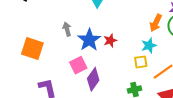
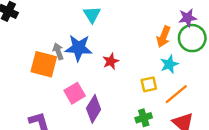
blue star: (89, 40) -> (79, 48), moved, turned -30
cyan star: (149, 45) -> (169, 64), moved
orange square: (32, 49) -> (44, 64), moved

